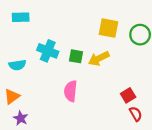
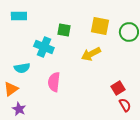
green square: (76, 56) -> (64, 30), moved
cyan semicircle: (17, 65) -> (22, 68), moved
pink semicircle: (71, 91) -> (54, 82), moved

